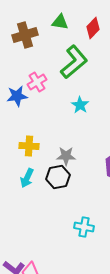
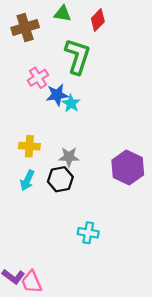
green L-shape: (74, 62) -> (77, 56), turned -32
blue star: (17, 96) -> (57, 95), moved
cyan star: (80, 105) -> (71, 103), moved

